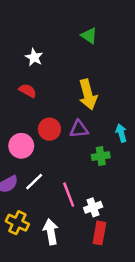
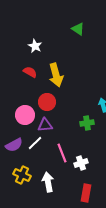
yellow arrow: (88, 95) -> (56, 75), moved
purple triangle: (79, 129) -> (45, 125), moved
red rectangle: (99, 233) -> (86, 193), moved

